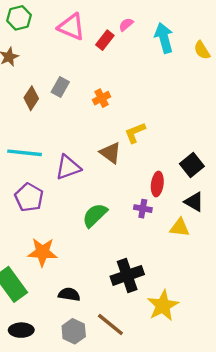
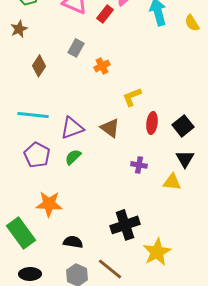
gray rectangle: (60, 87) -> (76, 48), moved
brown triangle: (110, 153) -> (110, 128), moved
red ellipse: (157, 184) -> (152, 123), moved
black triangle: (194, 202) -> (185, 159), turned 30
green semicircle: (95, 215) -> (73, 157), moved, size x0.7

